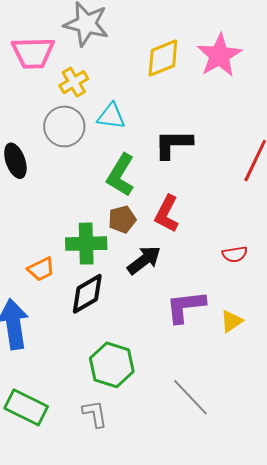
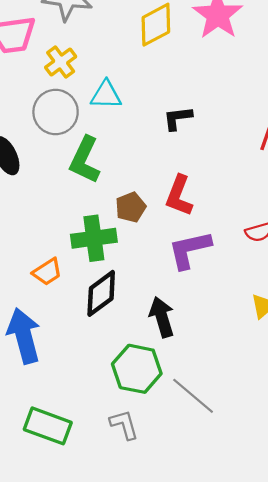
black L-shape: (173, 144) -> (178, 118), size x0.7
green L-shape: (121, 175) -> (85, 160), moved
black arrow: (144, 260) -> (162, 317), moved, turned -63
purple L-shape: (186, 307) -> (190, 250), moved
gray line: (190, 397) -> (193, 396), moved

